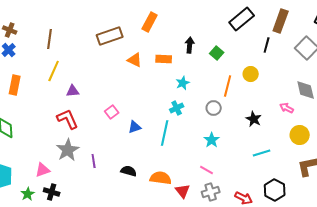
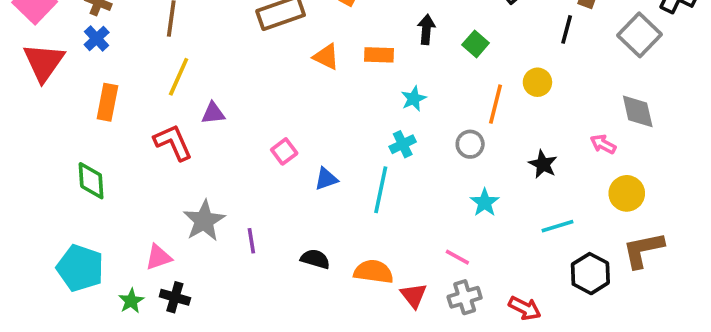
red L-shape: (68, 119) -> (173, 142), moved
cyan star: (212, 140) -> (485, 202), moved
black hexagon: (275, 190) -> (590, 274), moved

